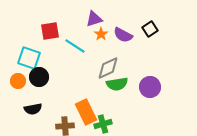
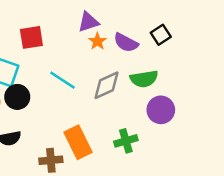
cyan line: (75, 46) -> (63, 80), moved
green semicircle: (117, 84) -> (144, 79), moved
green cross: (103, 124) -> (126, 141), moved

